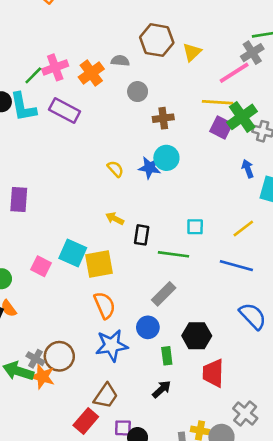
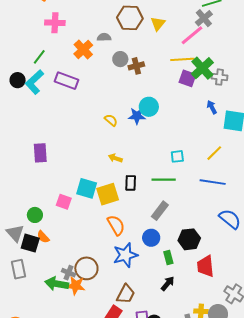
pink cross: (55, 67) -> (55, 23), moved, turned 30
cyan L-shape: (23, 107) -> (35, 82), turned 65
brown cross: (163, 118) -> (136, 66), moved
black rectangle: (142, 235) -> (131, 183), moved

